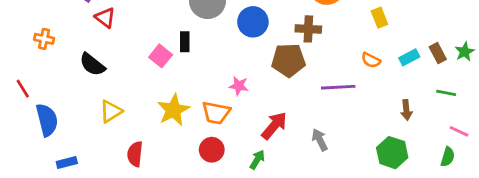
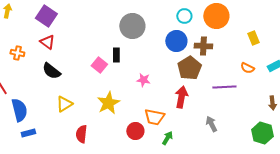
red triangle: (105, 18) -> (47, 42), moved
blue circle: (253, 22) -> (176, 41), moved
brown pentagon: (288, 60) -> (189, 68), turned -30
pink star: (239, 86) -> (143, 80), moved
orange trapezoid: (216, 113) -> (154, 117), moved
red arrow: (274, 126) -> (181, 97), moved, turned -30
blue rectangle: (67, 163) -> (28, 133), moved

